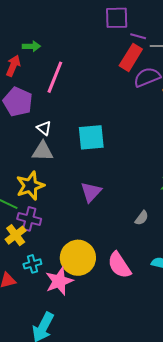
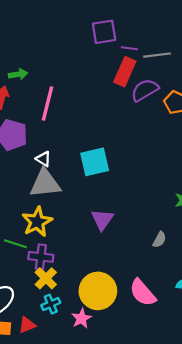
gray triangle: (43, 151) -> (45, 183), size x1.4
yellow cross: (16, 235) -> (46, 278), moved
pink star: (59, 281) -> (81, 318), size x0.7

